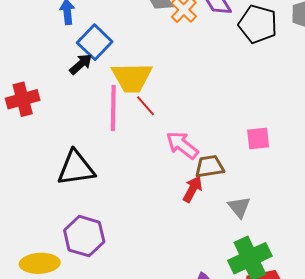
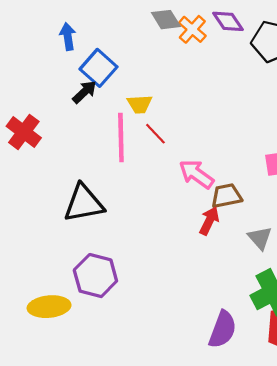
yellow trapezoid: (132, 78) -> (140, 104), size x0.6
red cross: (23, 99) -> (24, 132), turned -36

